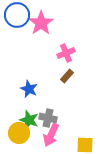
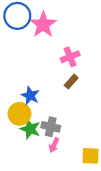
yellow circle: (19, 133) -> (19, 114), moved
pink arrow: (51, 135) -> (54, 145), size x0.6

